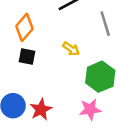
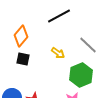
gray line: (105, 24) -> (88, 45), moved, turned -30

